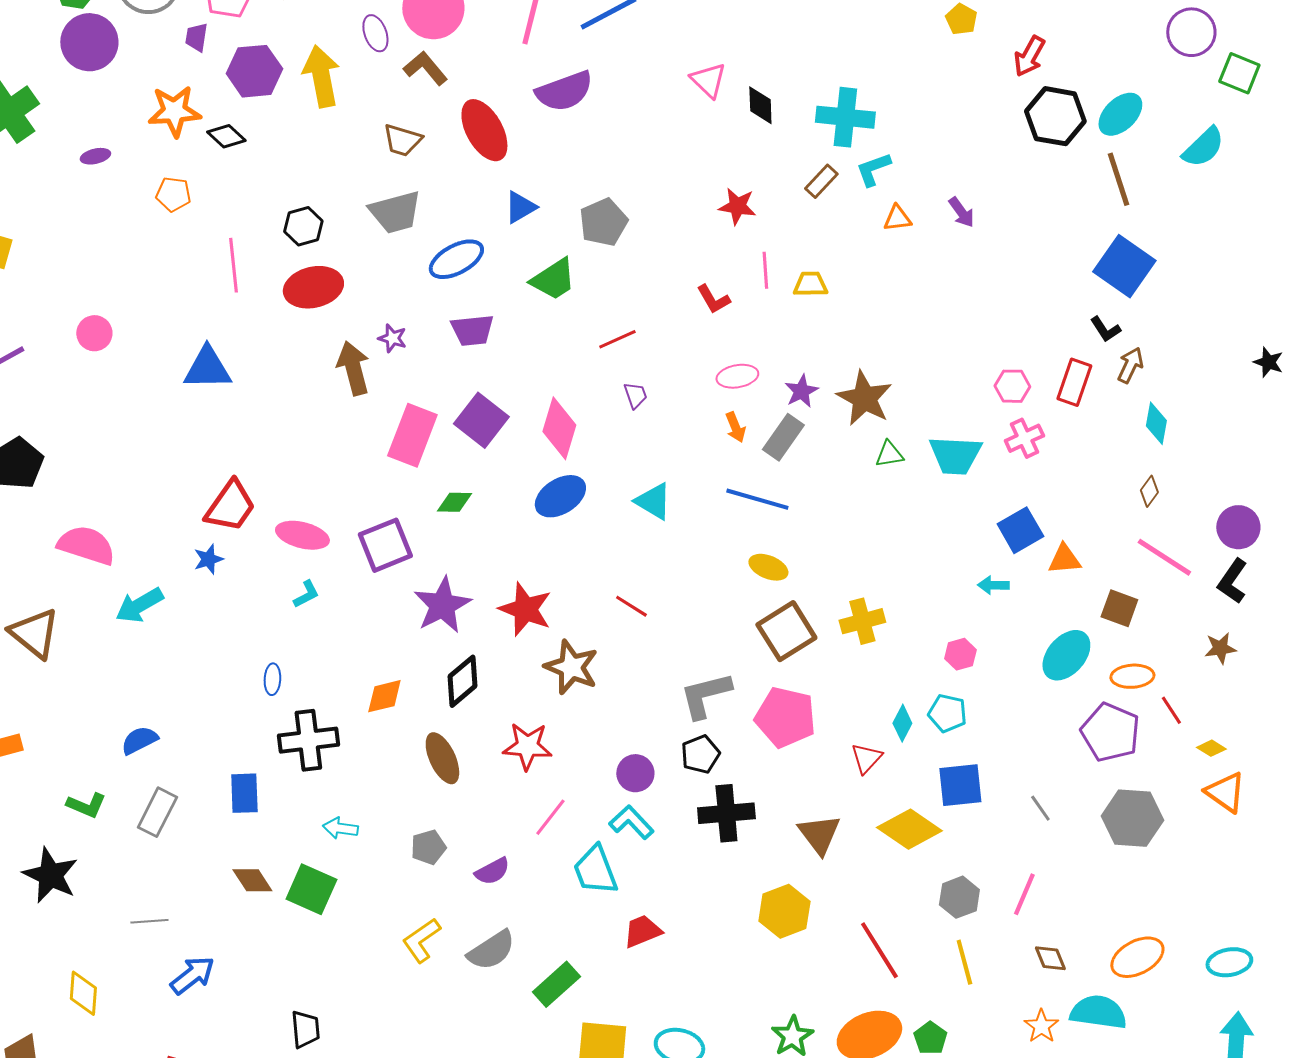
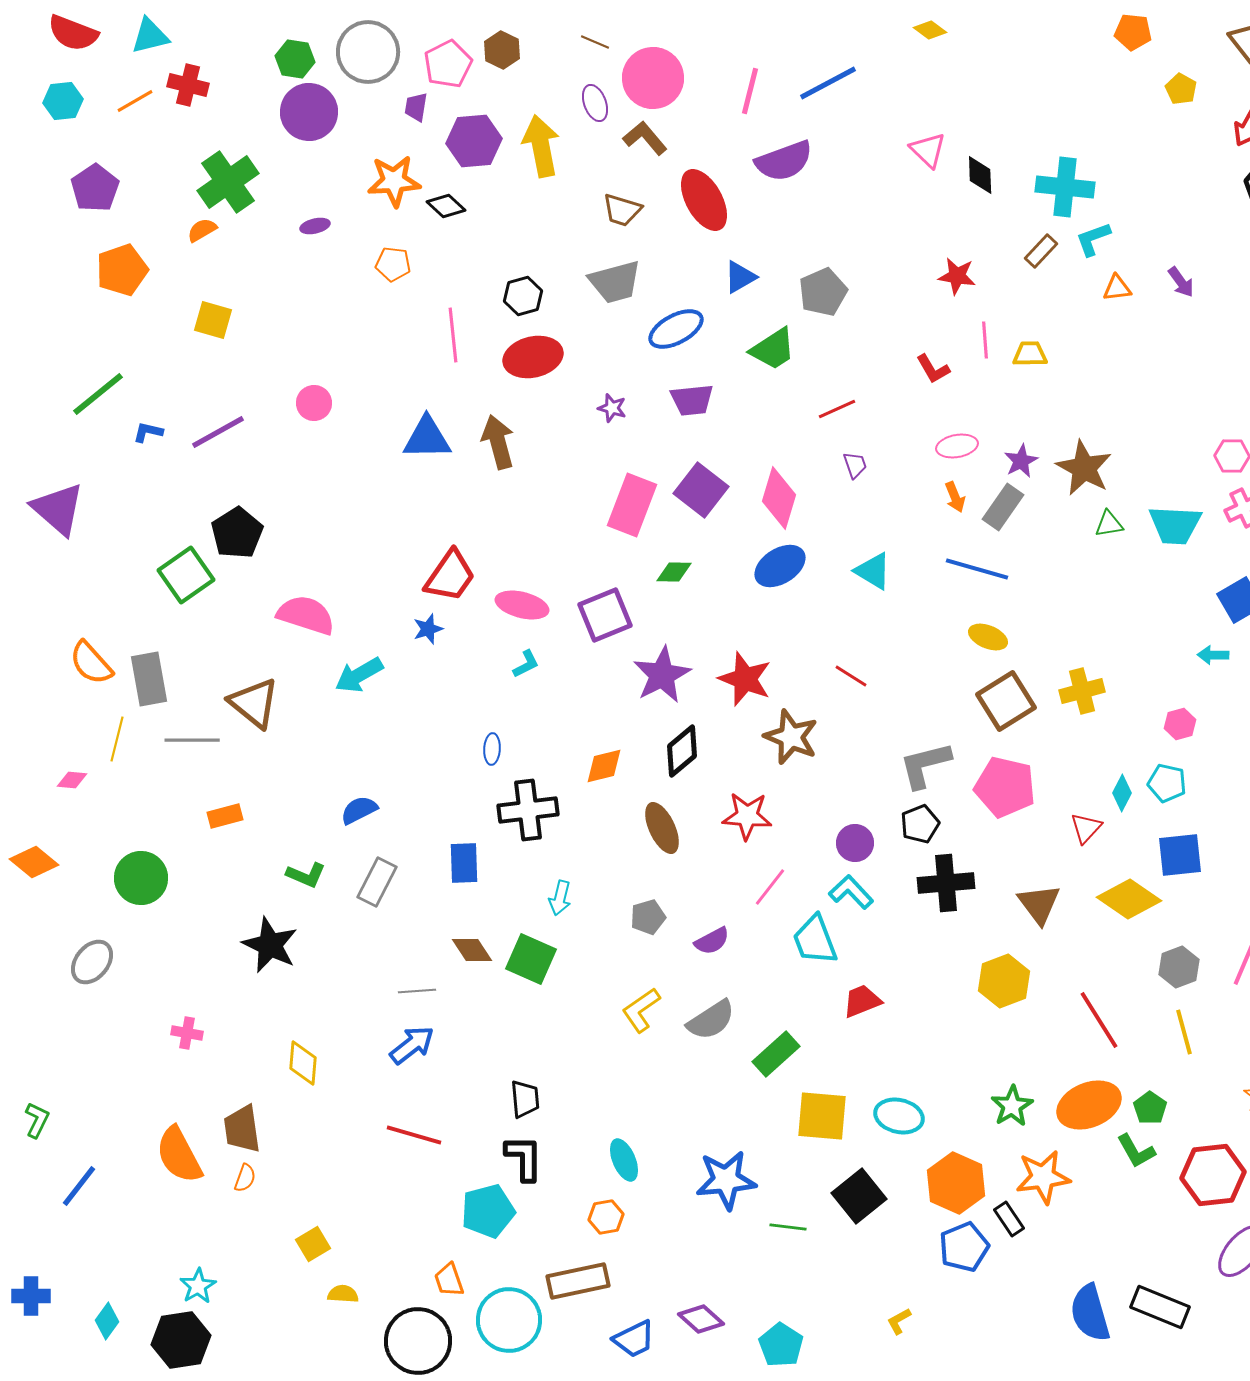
brown arrow: (353, 368) -> (498, 442), moved
cyan arrow: (340, 828) -> (560, 898), turned -84
gray line: (149, 921) -> (417, 991), moved

